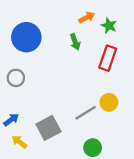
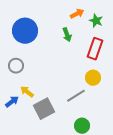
yellow circle: (109, 102) -> (93, 78), moved
yellow arrow: (19, 142) -> (27, 92), moved

